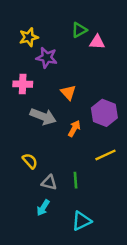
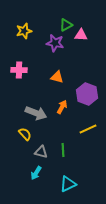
purple star: (47, 58) -> (55, 43), moved
orange triangle: (68, 92) -> (57, 77), turned -32
gray arrow: (43, 116) -> (36, 113), moved

